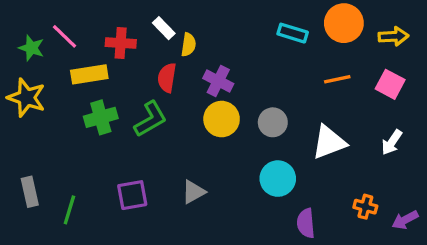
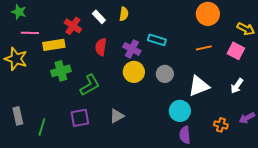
cyan rectangle: (293, 33) -> (157, 40), moved
pink line: (64, 36) -> (30, 33), moved, turned -42
yellow arrow: (393, 36) -> (246, 29), moved, turned 30
red cross: (121, 43) -> (73, 26), turned 30
yellow semicircle: (188, 45) -> (124, 14), moved
green star: (31, 48) -> (19, 12), moved
green L-shape: (150, 119) -> (90, 85), moved
cyan circle: (278, 179) -> (180, 111), moved
purple arrow: (405, 220) -> (247, 118), moved

